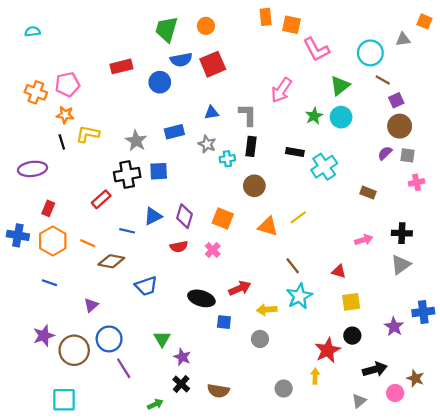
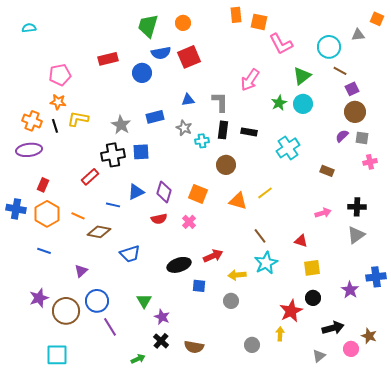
orange cross: (36, 92) -> (32, 121), moved
black rectangle: (295, 152) -> (249, 132), moved
black ellipse: (201, 298) -> (179, 265), turned -35

